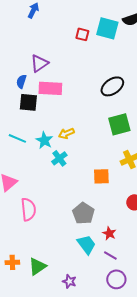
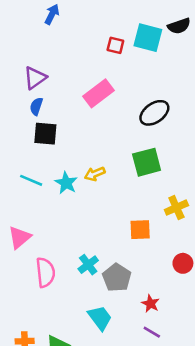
purple triangle: (39, 63) -> (35, 78), moved
pink rectangle: (50, 88) -> (99, 93), moved, turned -40
green square: (119, 124) -> (147, 162), moved
cyan cross: (59, 158) -> (88, 265), moved
cyan trapezoid: (86, 244) -> (100, 318), moved

